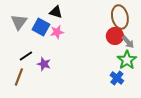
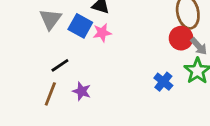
purple star: (44, 64) -> (82, 91), moved
blue cross: (117, 78) -> (163, 82), moved

